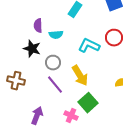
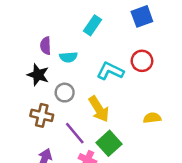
brown cross: (16, 81) -> (42, 115), moved
purple line: (55, 85) -> (75, 133), moved

